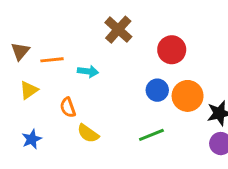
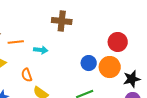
brown cross: (118, 30) -> (62, 21), turned -36
red circle: (172, 50) -> (118, 42), moved

